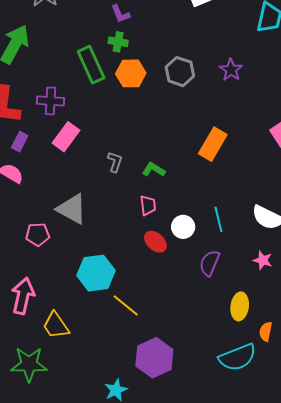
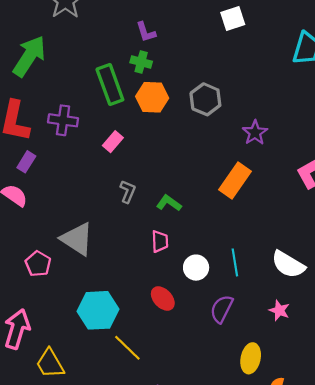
purple star: (231, 70) -> (255, 133), moved
pink rectangle: (66, 137) -> (113, 142), moved, size x0.7
pink pentagon: (38, 235) -> (38, 264), turned 30
red ellipse: (155, 242) -> (163, 298), moved

